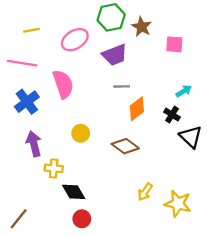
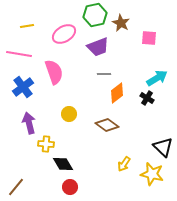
cyan arrow: (184, 91) -> (157, 78), size x1.5
black triangle: (191, 137) -> (163, 147), moved

